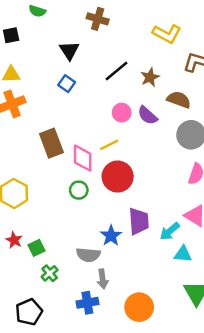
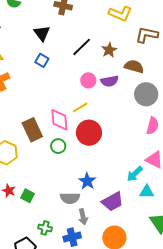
purple semicircle: (147, 115) -> (110, 81), turned -48
brown rectangle: (51, 143) -> (32, 130), moved
purple trapezoid: (139, 221) -> (113, 202), moved, turned 70
green square: (37, 248) -> (27, 196), turned -32
green cross: (50, 273) -> (45, 228), moved, turned -32

